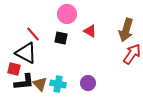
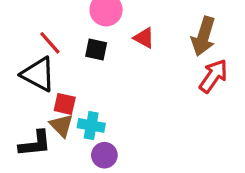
red square: (14, 69) -> (65, 104), moved
black L-shape: (24, 82) -> (35, 144), moved
purple circle: (88, 83) -> (104, 155), moved

